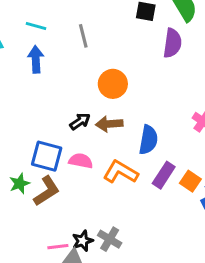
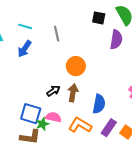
blue arrow: (36, 59) -> (25, 49), turned -144
brown arrow: (109, 124) -> (73, 93), turned 102
green star: (20, 184) -> (42, 124), moved
brown L-shape: (47, 191) -> (30, 137), turned 40

